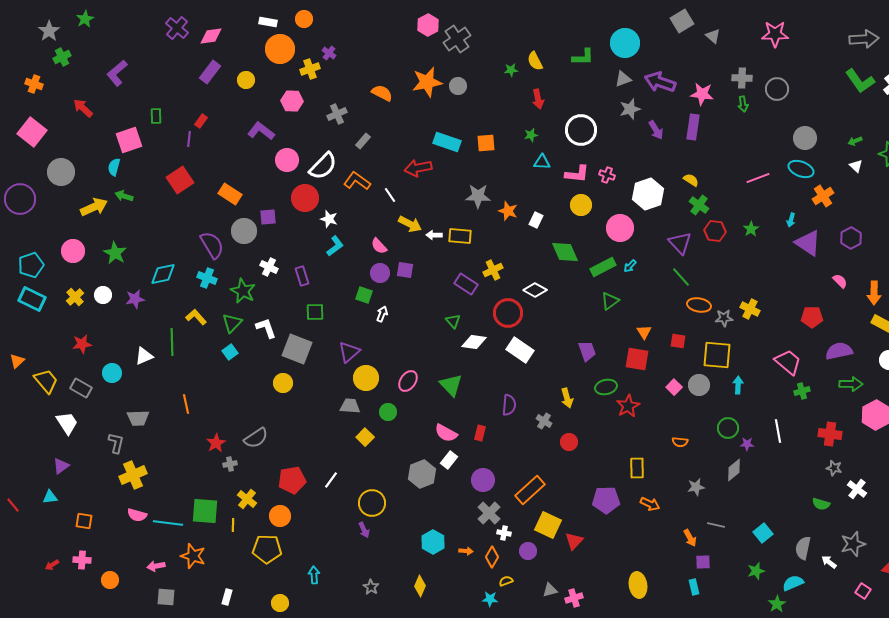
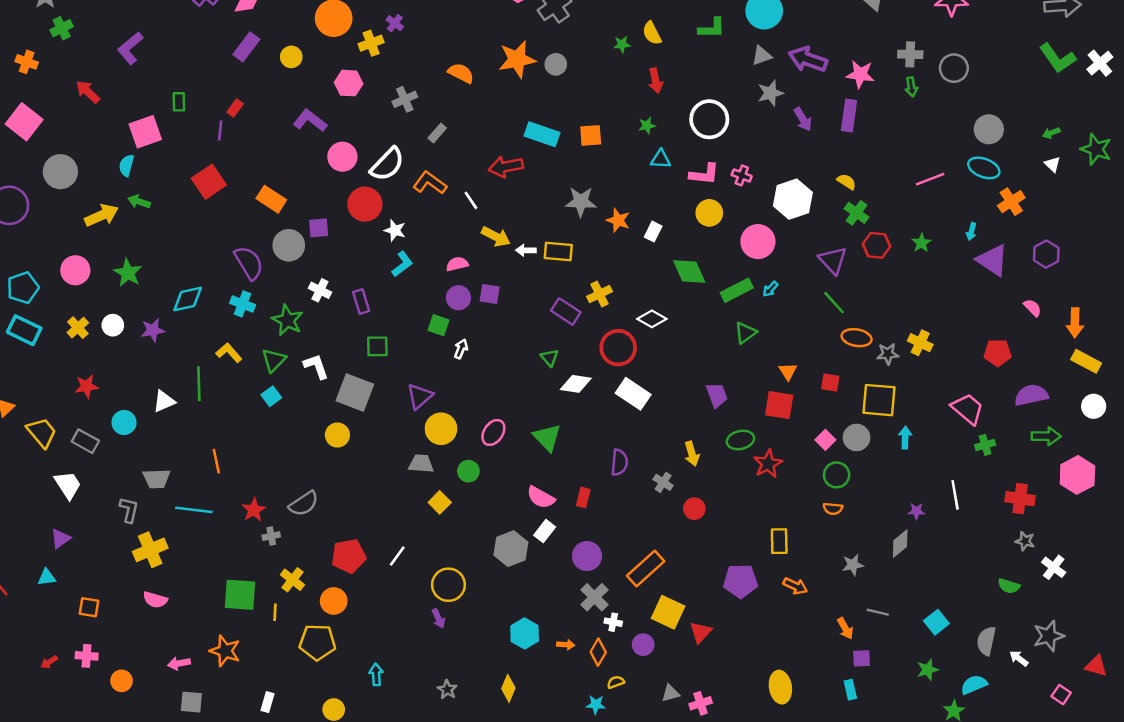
pink semicircle: (379, 246) -> (457, 264), turned 120
green circle: (728, 428) -> (837, 475), moved
cyan line: (168, 523) -> (194, 510), moved

